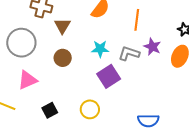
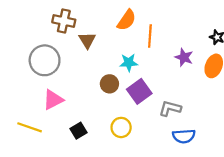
orange line: (137, 20) -> (150, 36), moved
gray L-shape: (129, 53) -> (170, 108), moved
brown circle: (63, 58) -> (109, 84), moved

